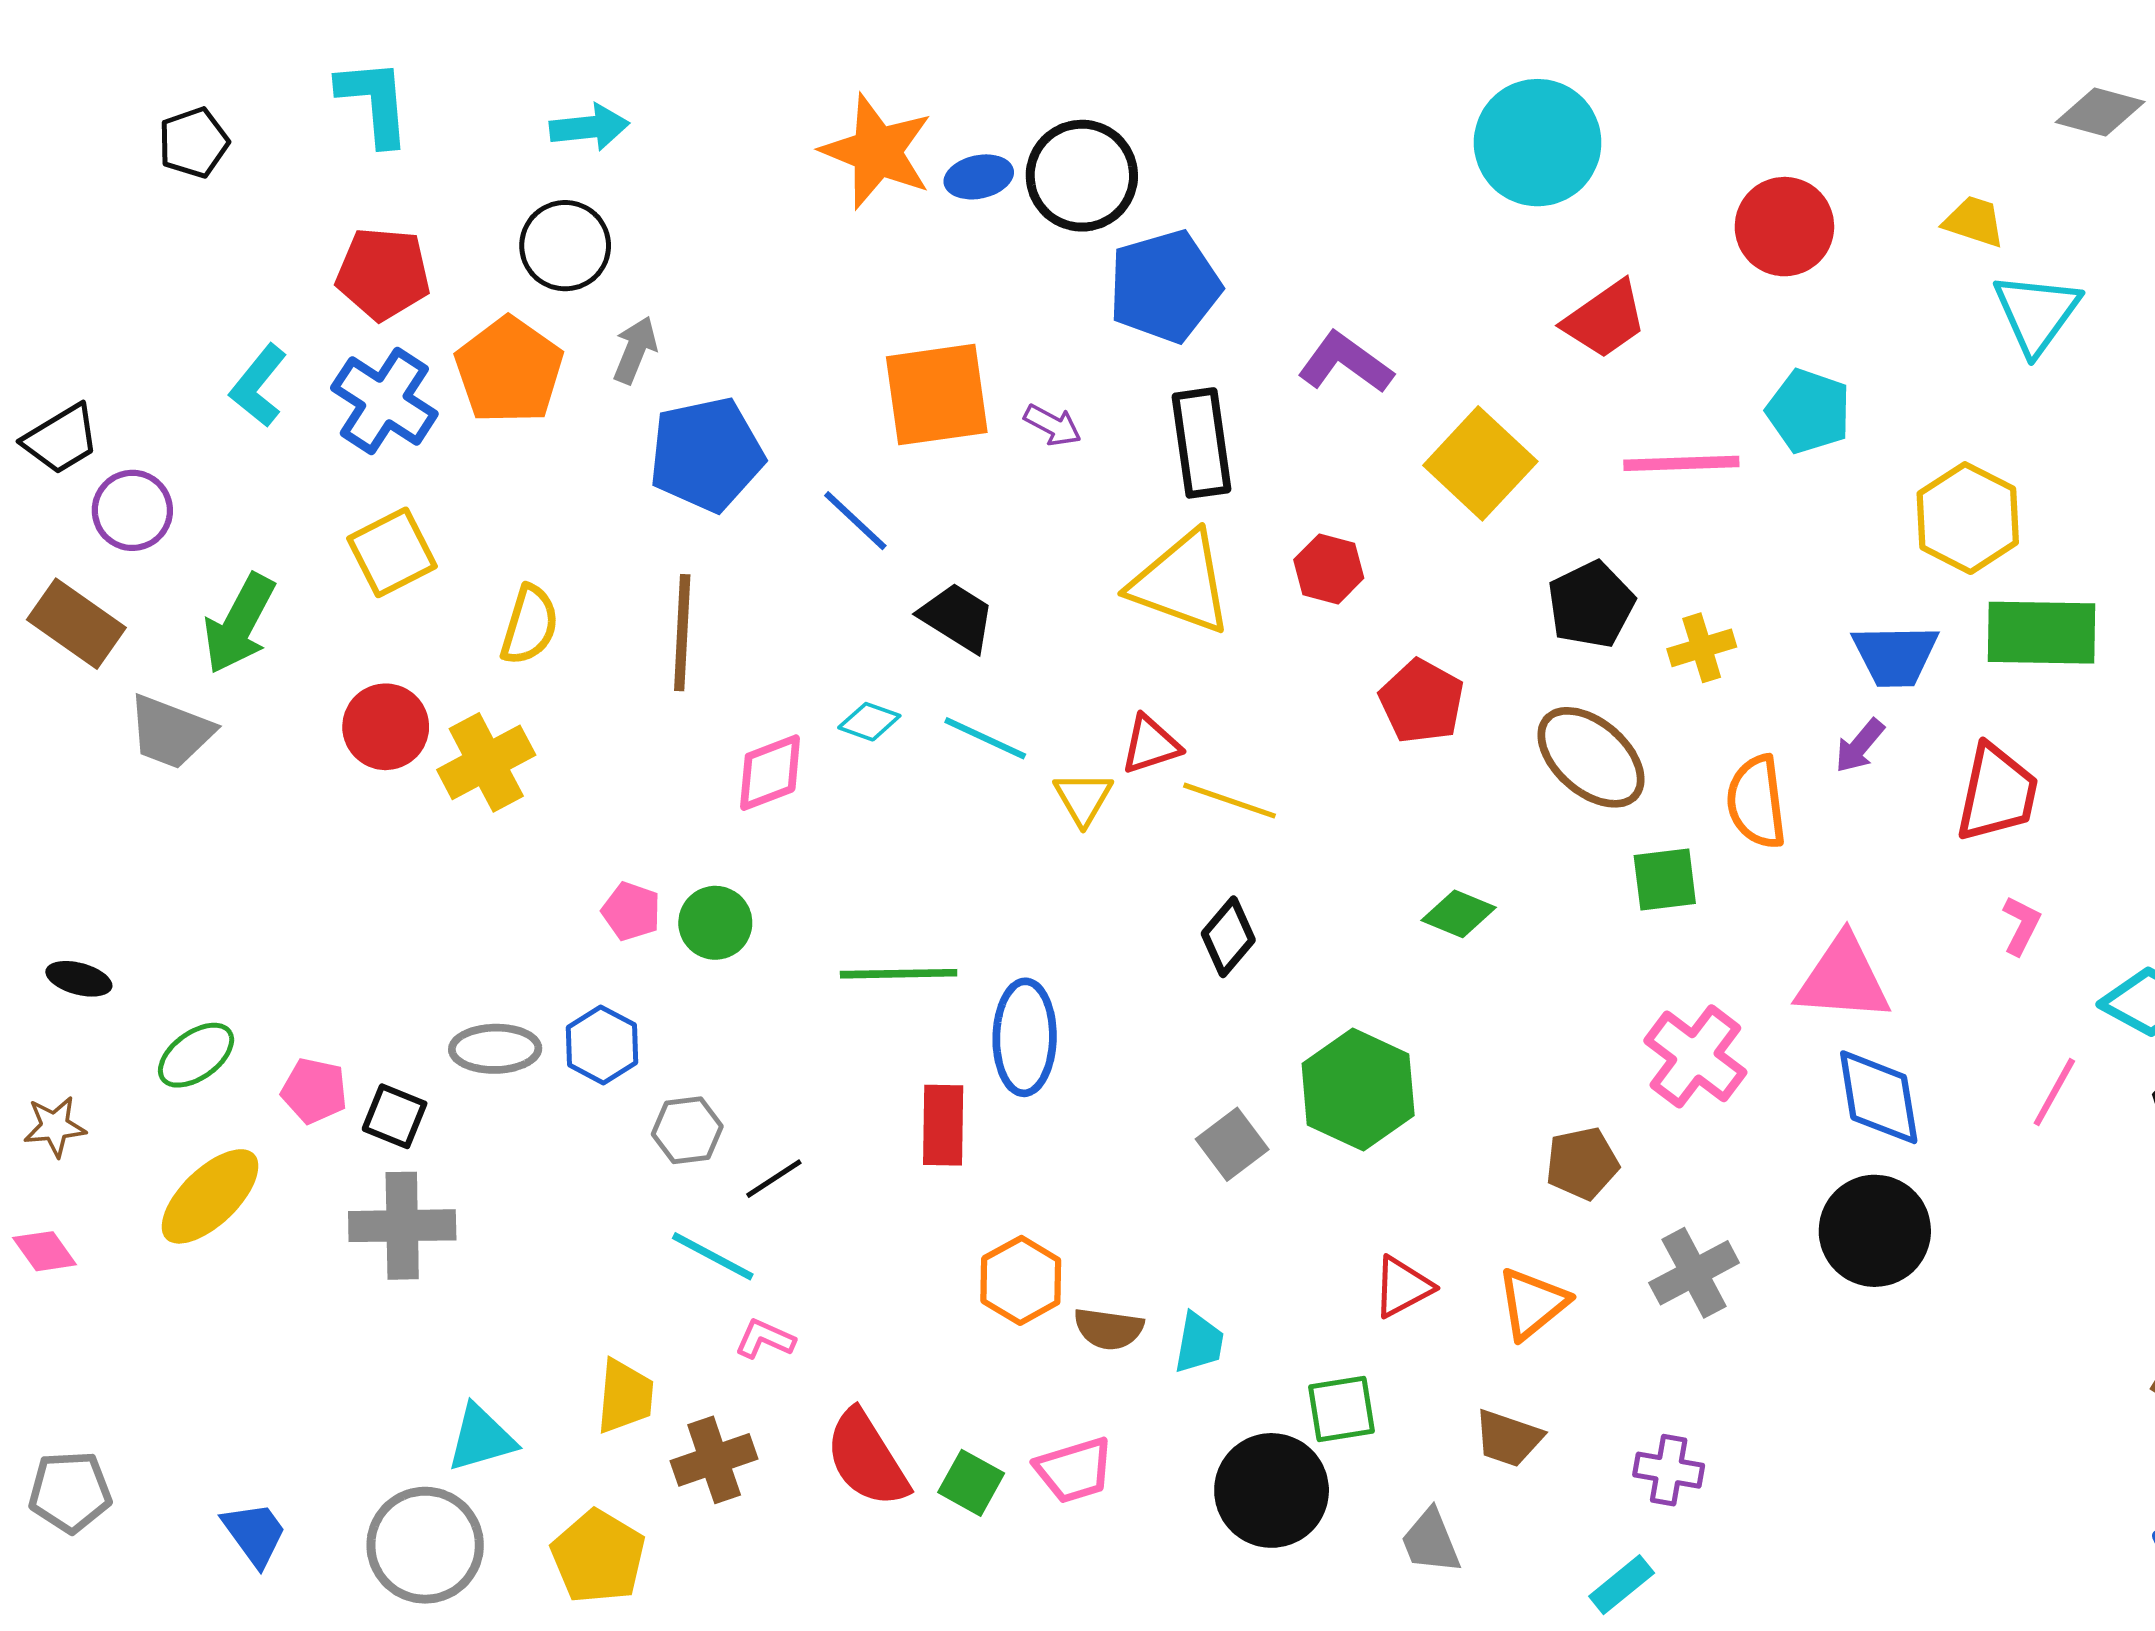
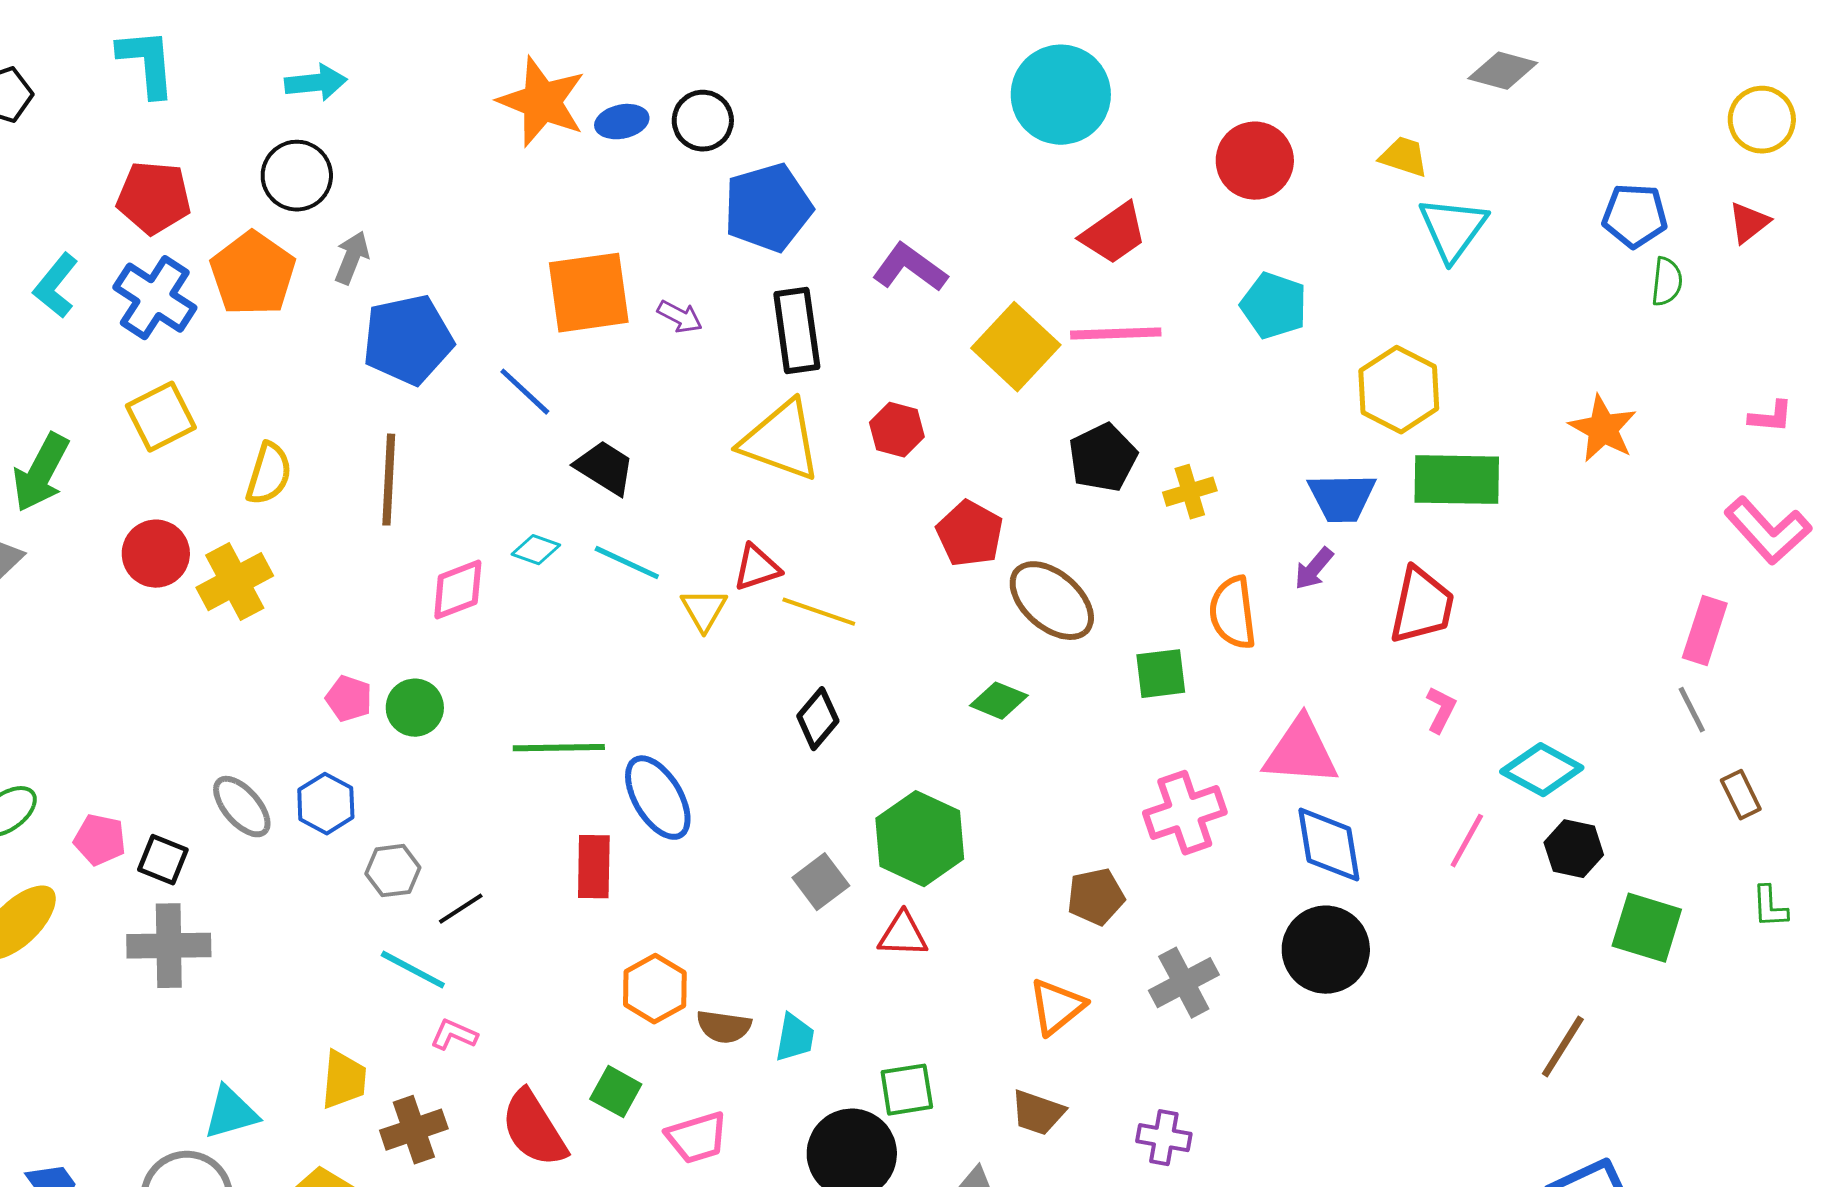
black circle: (1082, 176) -> (703, 121), size x0.7
pink line: (1681, 463) -> (1116, 334), moved
brown ellipse: (1591, 757) -> (1052, 601), moved
blue ellipse: (1025, 1037) -> (658, 798), turned -32
gray ellipse: (495, 1049) -> (242, 807), turned 50
pink cross: (1695, 1056) -> (1185, 813), turned 34
red triangle: (1403, 1287) -> (903, 935), moved, turned 30
green square: (971, 1483) -> (616, 1092), moved

